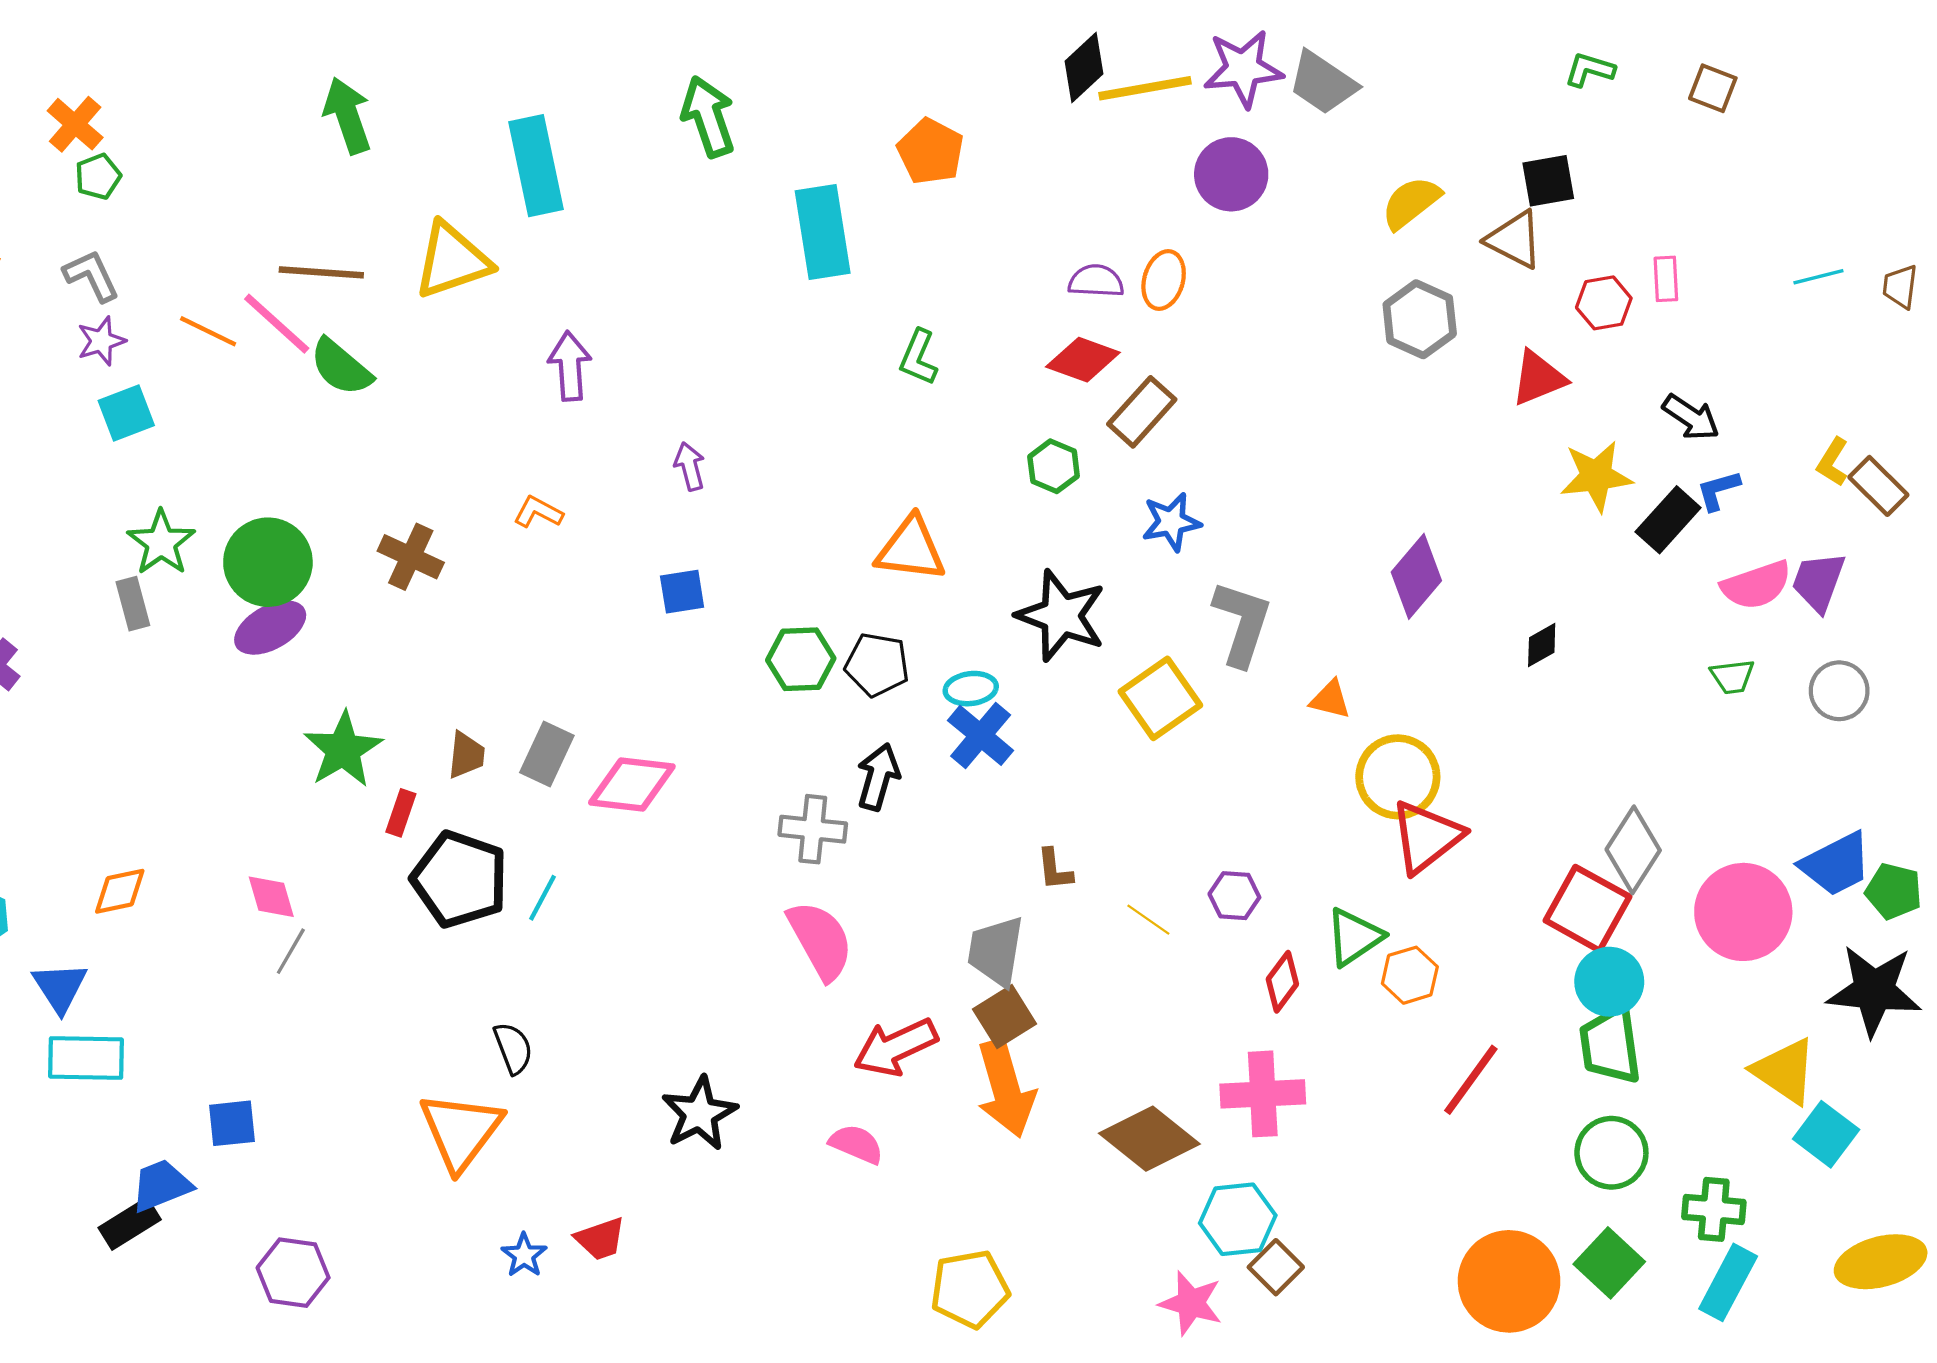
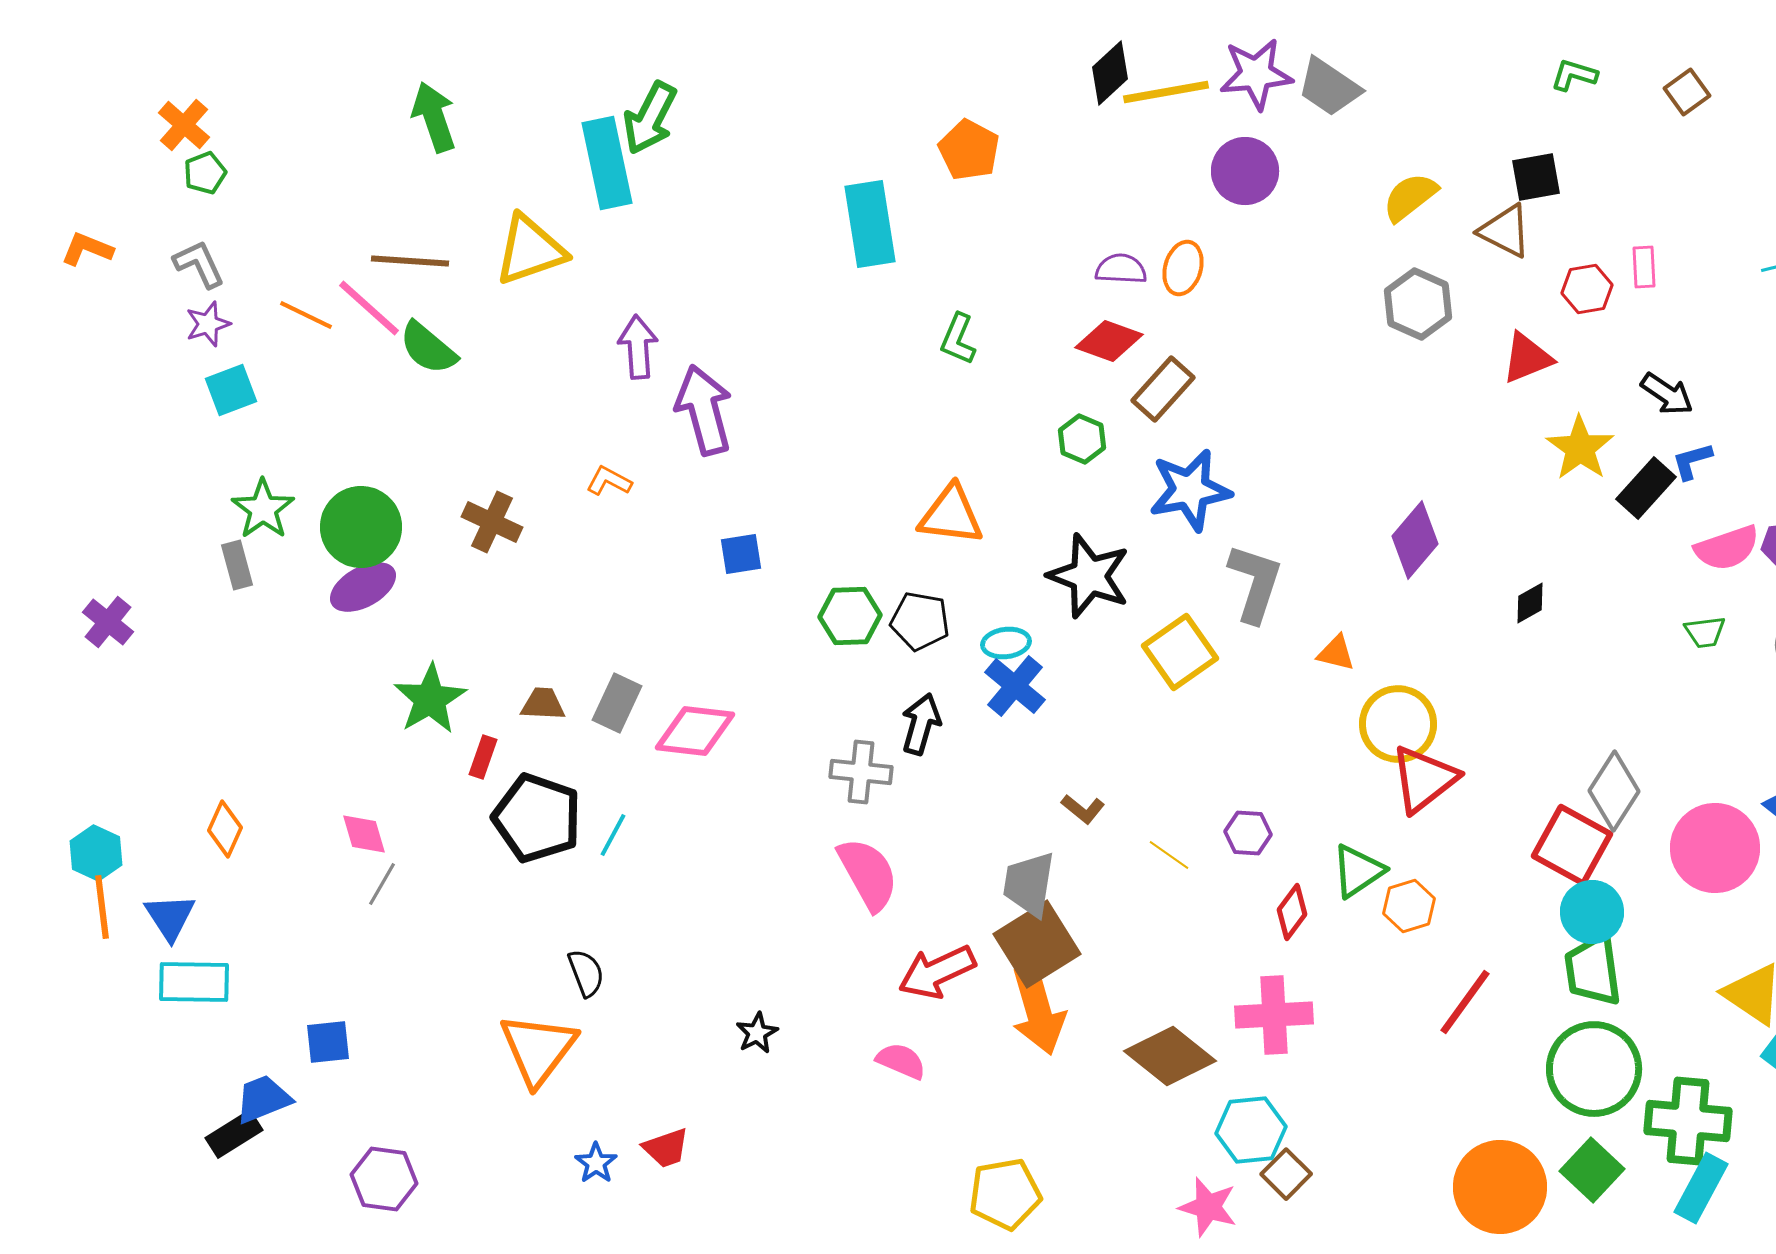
brown square: (1713, 88) -> (1687, 92), turned 33
green arrow: (708, 117) -> (650, 118), moved, turned -134
purple arrow: (690, 466) -> (704, 410), moved, size x2.0
yellow star: (1596, 476) -> (1580, 448), turned -30
blue star: (1171, 522) -> (1190, 490), size x1.5
brown trapezoid: (466, 755) -> (543, 704), turned -93
brown L-shape: (1055, 869) -> (1083, 809), turned -45
orange diamond: (120, 891) -> (225, 829), turned -54
brown square: (1005, 1017) -> (1037, 944), size x1.5
black star: (699, 1114) -> (757, 1033), size x0.6
green circle: (1611, 1153) -> (1594, 1069), size x1.4
green cross: (1714, 1209) -> (1688, 1121), size x1.5

